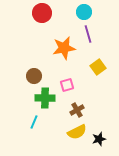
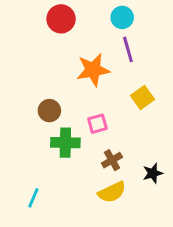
cyan line: (34, 122) -> (33, 198), moved
black star: (99, 139) -> (153, 173), moved

